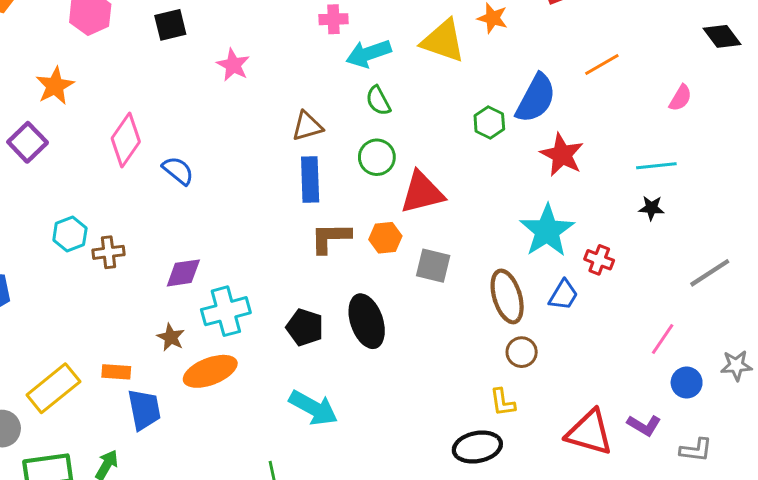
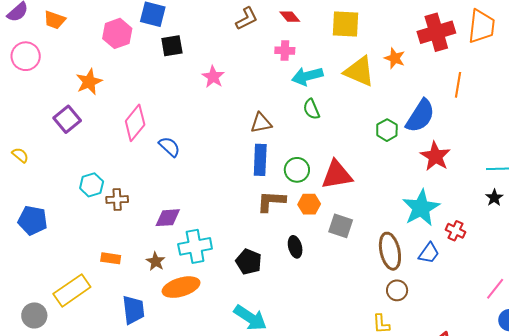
orange line: (602, 64) -> (458, 85), moved, turned -55
green circle: (377, 157) -> (297, 170), moved
black star: (651, 208) -> (494, 198), turned 30
black ellipse: (367, 321) -> (295, 247), moved, size x0.6
orange rectangle: (116, 372) -> (111, 258), moved

